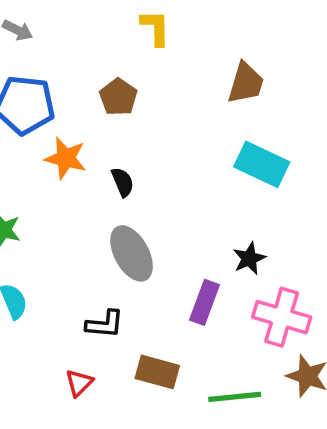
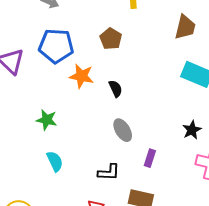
gray ellipse: (132, 253) -> (123, 130), size x0.7
purple rectangle: (205, 302) -> (150, 158), moved, size x0.7

